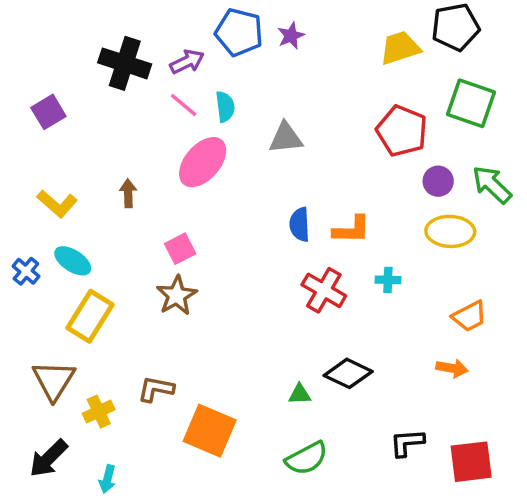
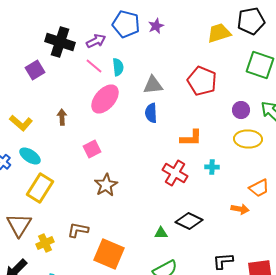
purple square: (48, 112) -> (35, 70), moved
red pentagon: (402, 131) -> (202, 81), moved
blue semicircle: (300, 224) -> (151, 113), moved
brown star: (177, 295) -> (106, 185), moved
orange arrow: (452, 368) -> (240, 209), moved

